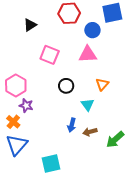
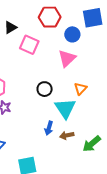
pink triangle: (88, 54) -> (67, 58), turned -42
pink square: (50, 55) -> (29, 45), moved
cyan triangle: (87, 105) -> (65, 108), size x1.6

